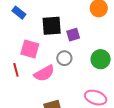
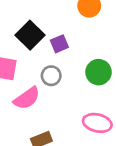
black square: (52, 26) -> (30, 35), turned -35

